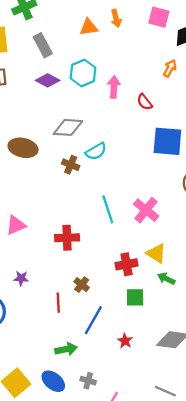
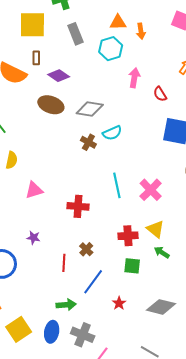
orange arrow: (116, 18) -> (141, 31), moved
cyan hexagon: (83, 73) -> (111, 49), moved
purple diamond: (48, 80) -> (59, 76), moved
brown ellipse: (23, 148) -> (51, 105), moved
blue ellipse: (53, 381) -> (52, 332), turned 55
gray cross: (88, 381) -> (83, 335), size x1.6

